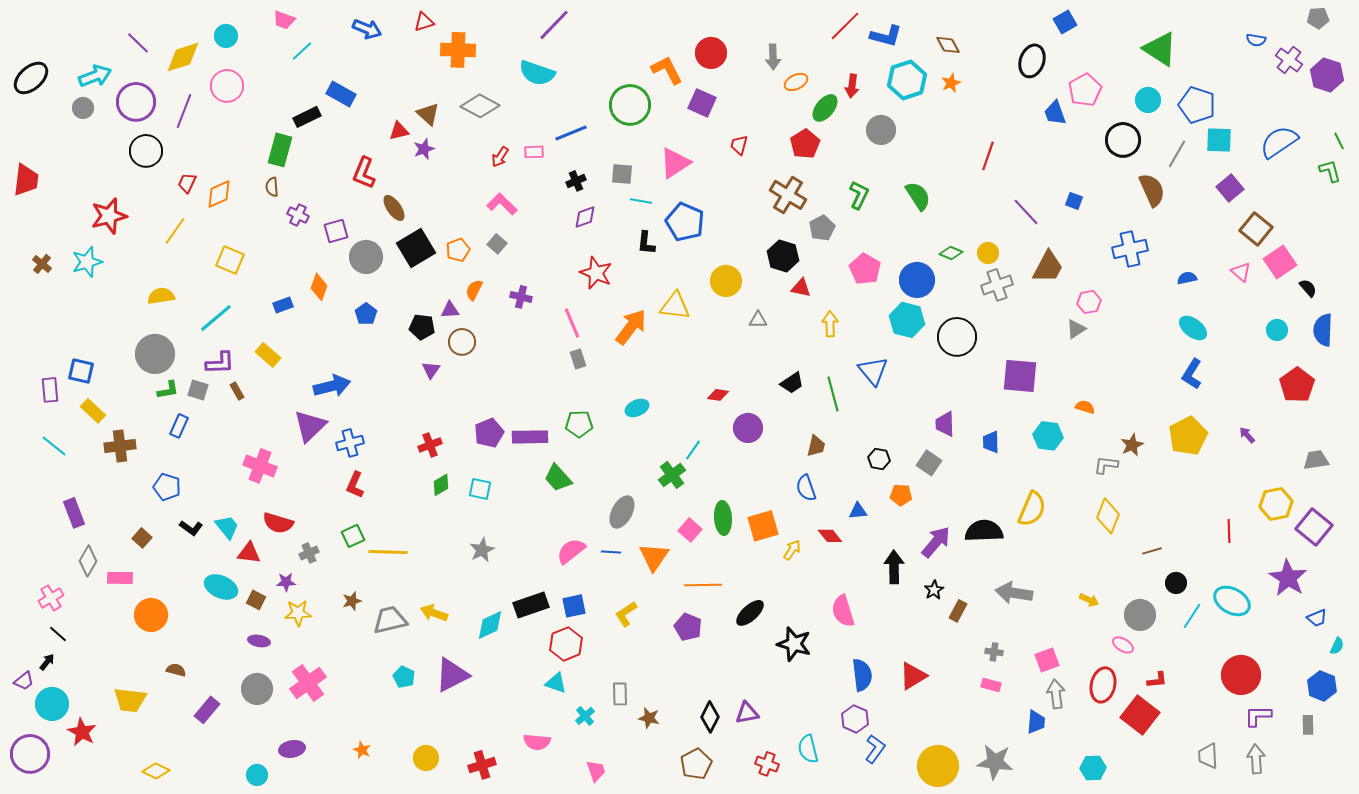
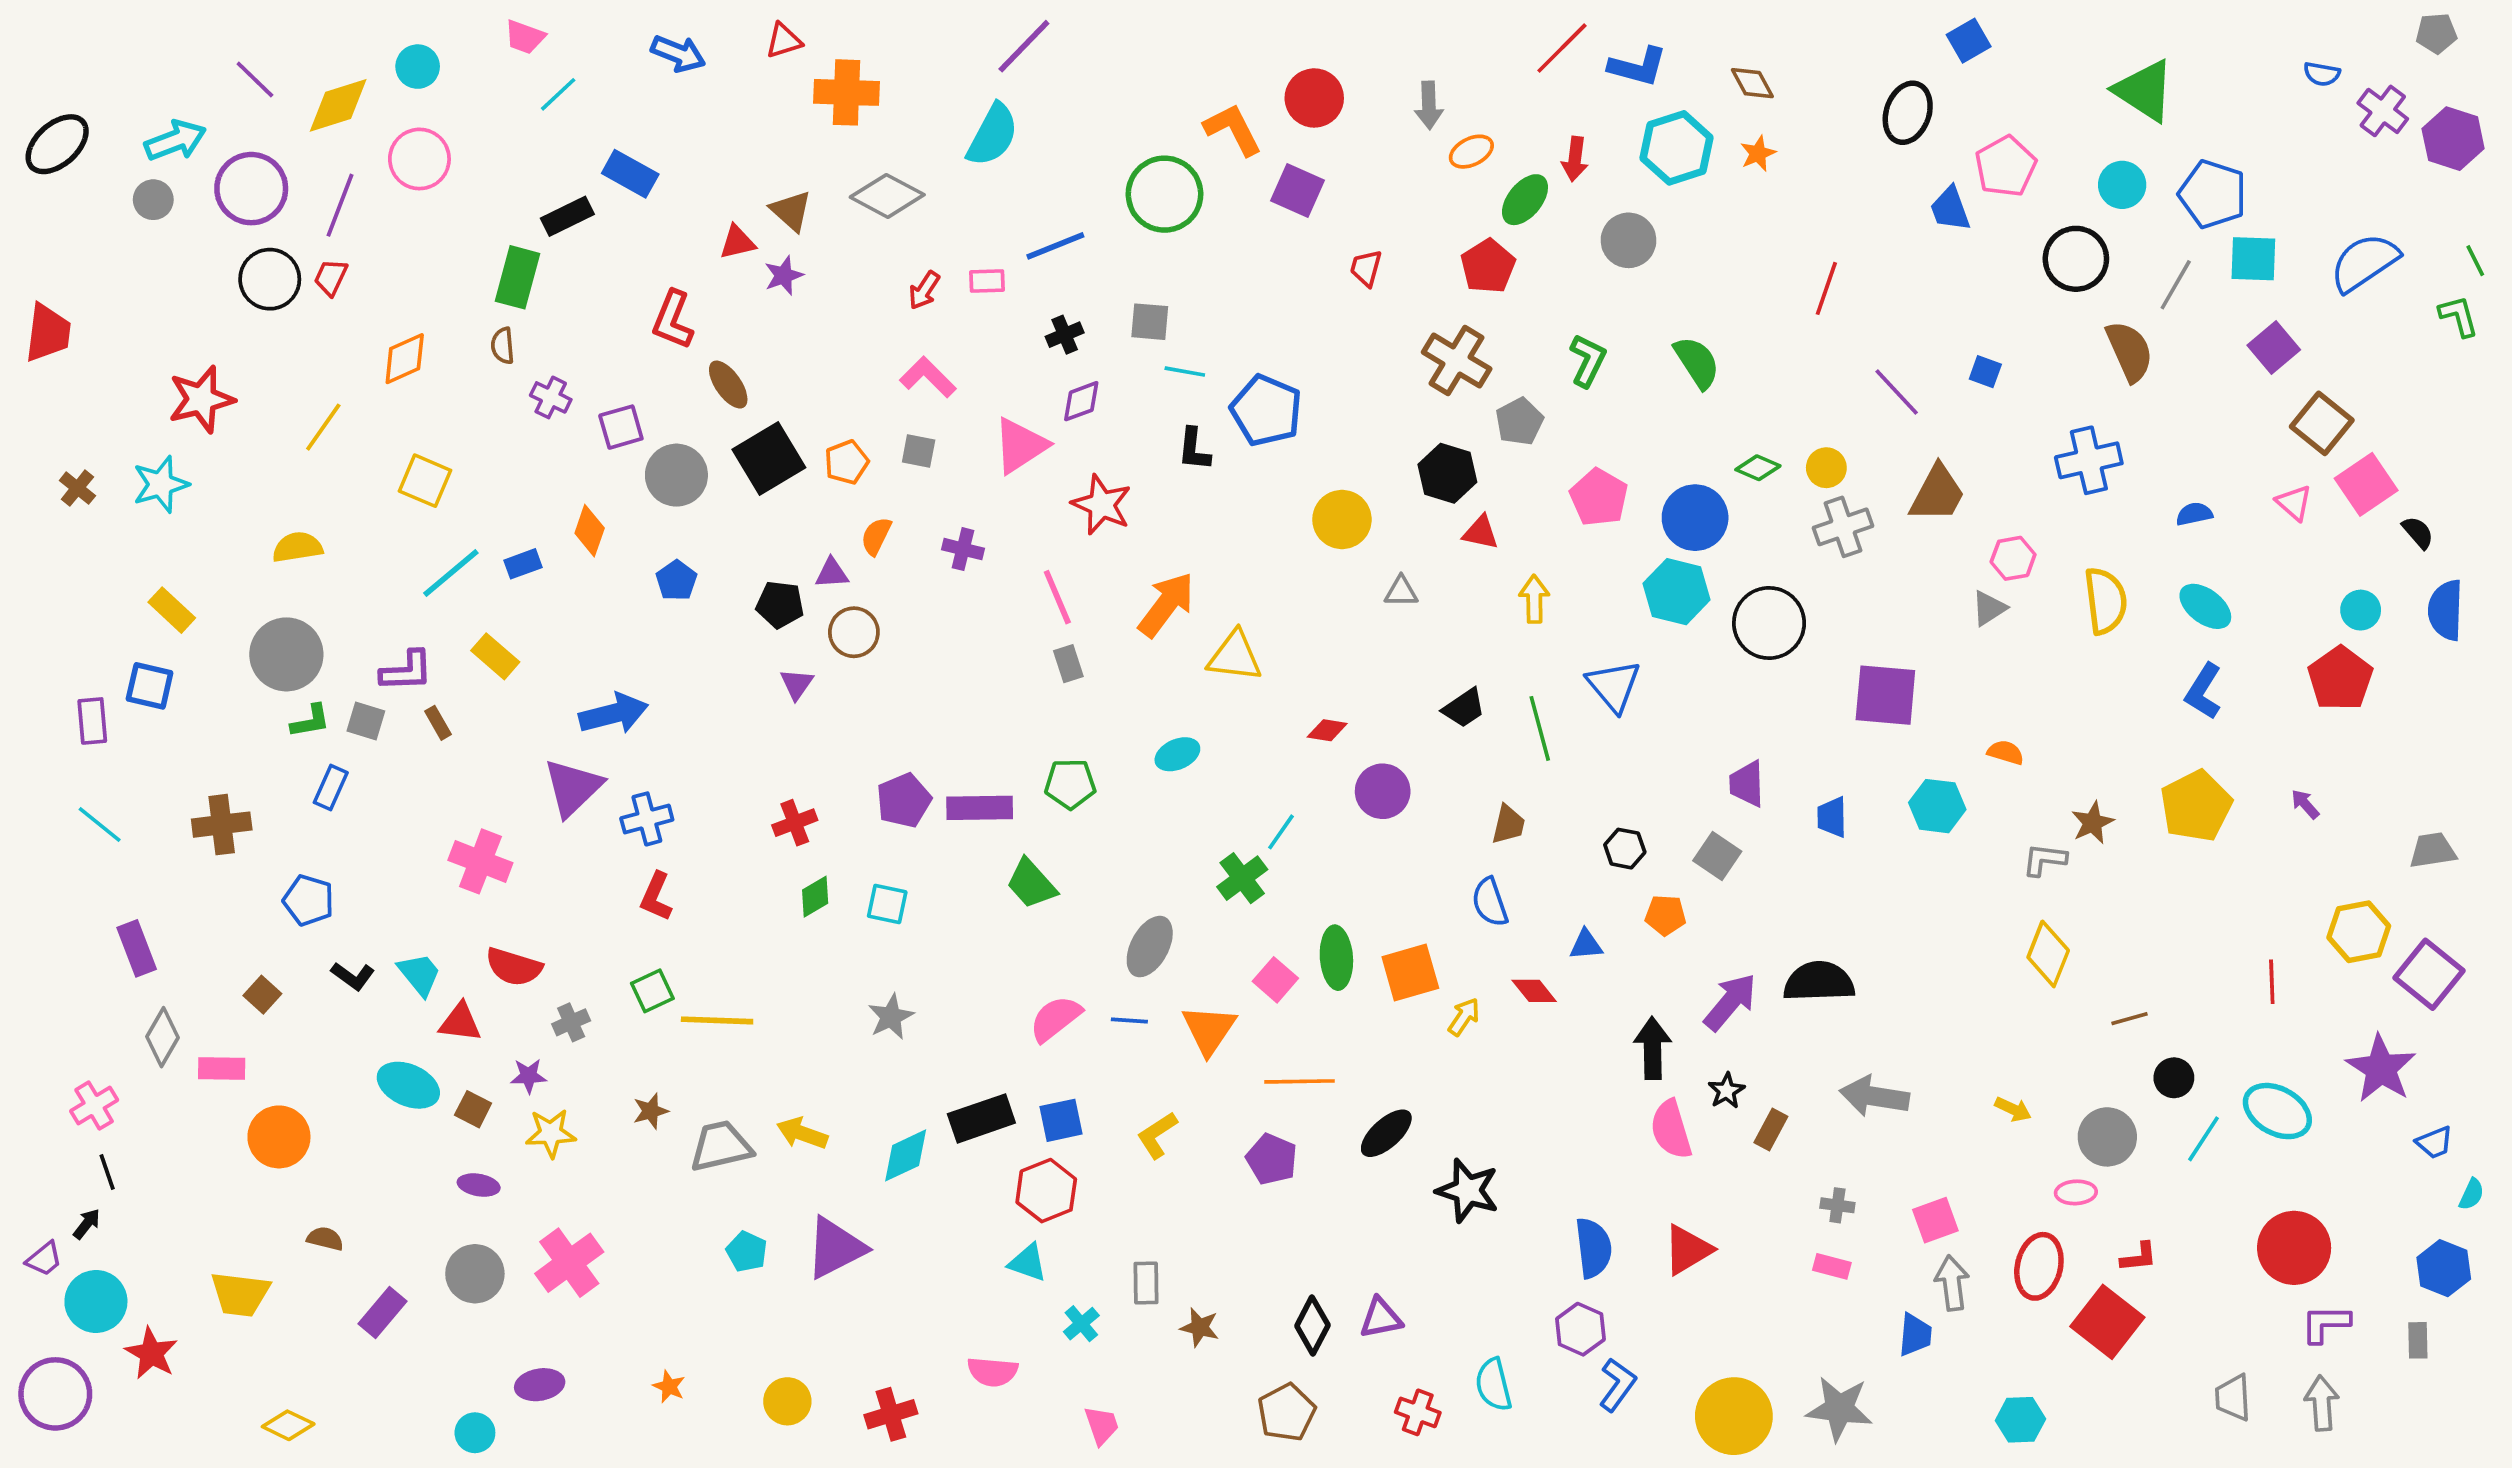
cyan semicircle: (537, 73) -> (993, 135), turned -81
pink triangle: (675, 163) -> (1020, 446), moved
red trapezoid: (187, 183) -> (331, 277), moved
gray square: (497, 244) -> (919, 451), turned -30
yellow triangle: (675, 306) -> (1235, 656), moved
cyan line: (216, 318) -> (451, 573), moved
red pentagon: (1297, 385) -> (2340, 678), moved
yellow rectangle: (93, 411) -> (172, 610), moved
yellow semicircle: (1032, 509) -> (2105, 601), moved, turned -30
pink semicircle: (843, 611) -> (1671, 1130), moved
black line: (58, 634) -> (107, 1172), turned 30
pink ellipse: (1123, 645) -> (2076, 1192), turned -35

